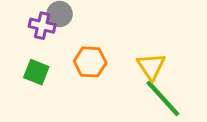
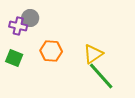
yellow triangle: (151, 66) -> (93, 54), turned 30

